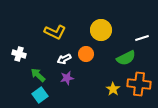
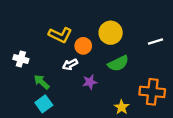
orange circle: (86, 54) -> (83, 46), moved
green semicircle: (126, 58) -> (118, 63), moved
purple star: (67, 78) -> (90, 82), moved
yellow star: (113, 89) -> (122, 107), moved

